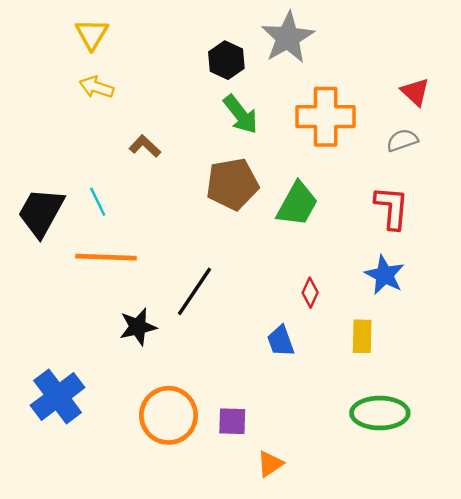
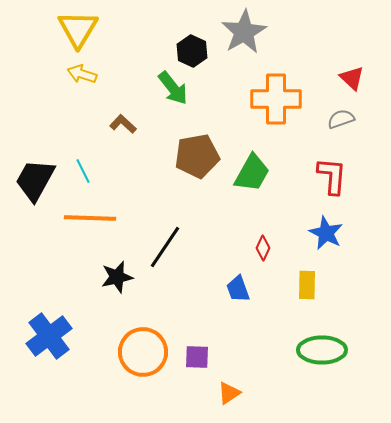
yellow triangle: (92, 34) -> (78, 29), size x1.4
green arrow: (241, 114) -> (173, 88), moved

